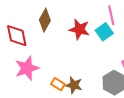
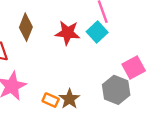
brown star: (74, 85) -> (69, 99), turned 30

